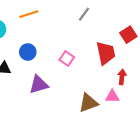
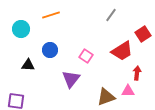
gray line: (84, 14) -> (111, 15), moved
red trapezoid: (106, 53) -> (122, 51), turned 70
purple triangle: (39, 84) -> (71, 79), moved, turned -36

